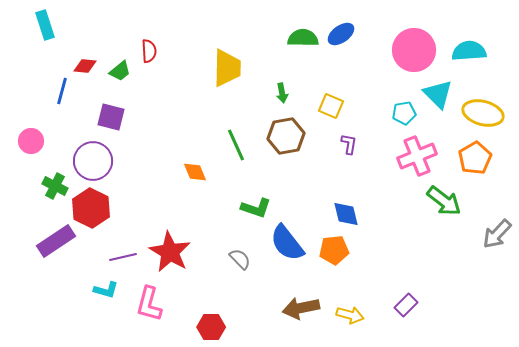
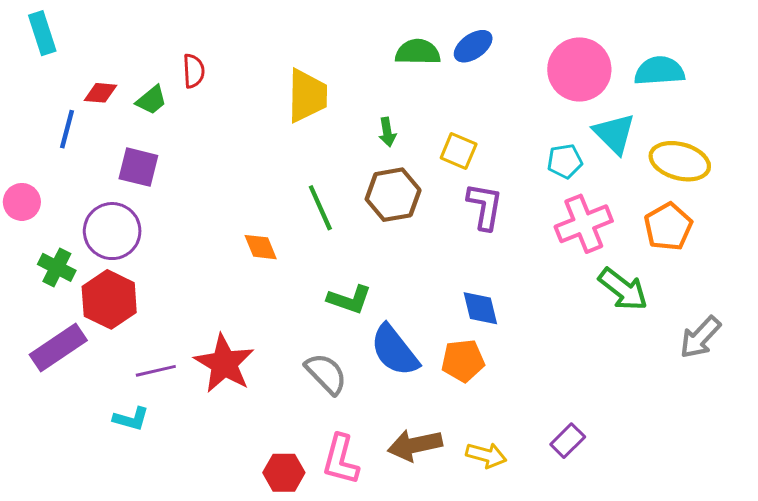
purple L-shape: (349, 144) -> (485, 206), size x1.6
gray semicircle: (240, 259) -> (326, 374), size x1.4
pink L-shape: (149, 304) -> (341, 460), moved

